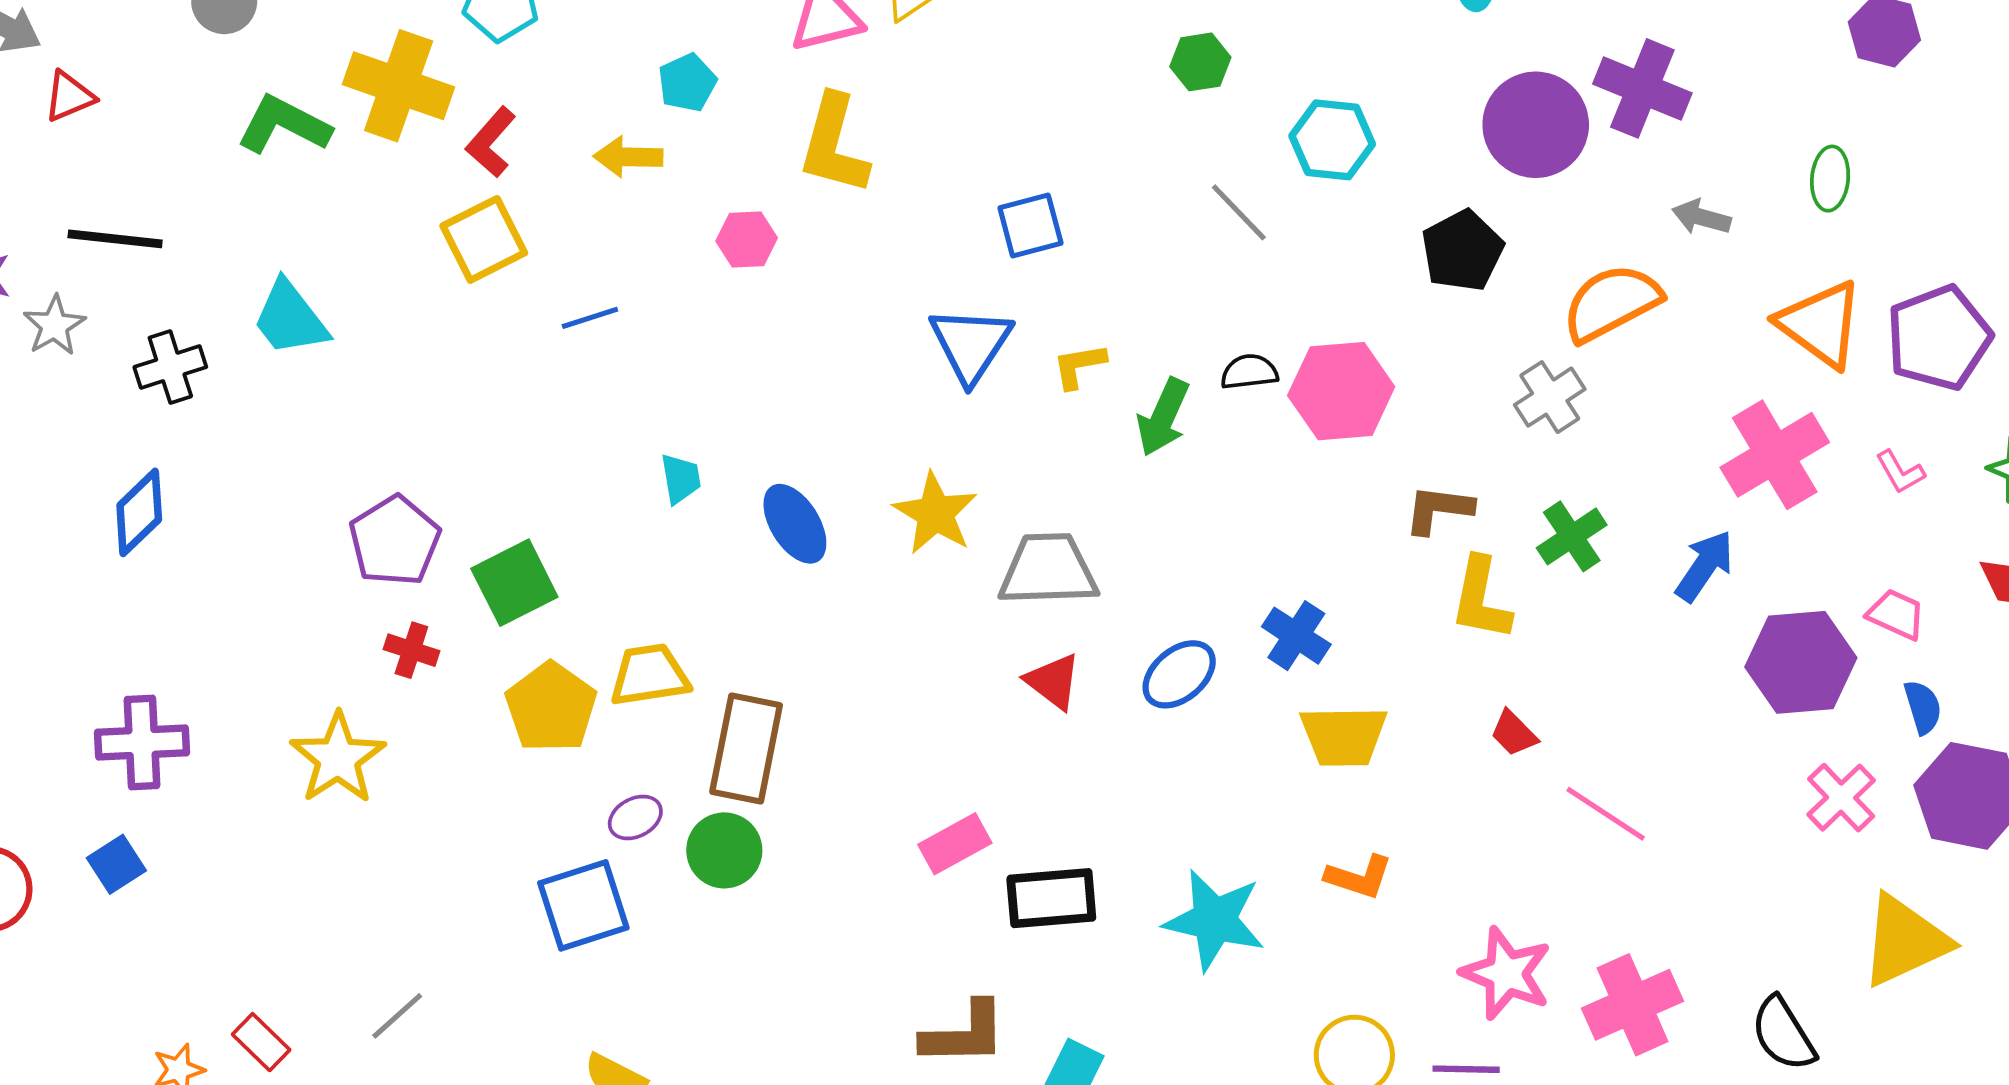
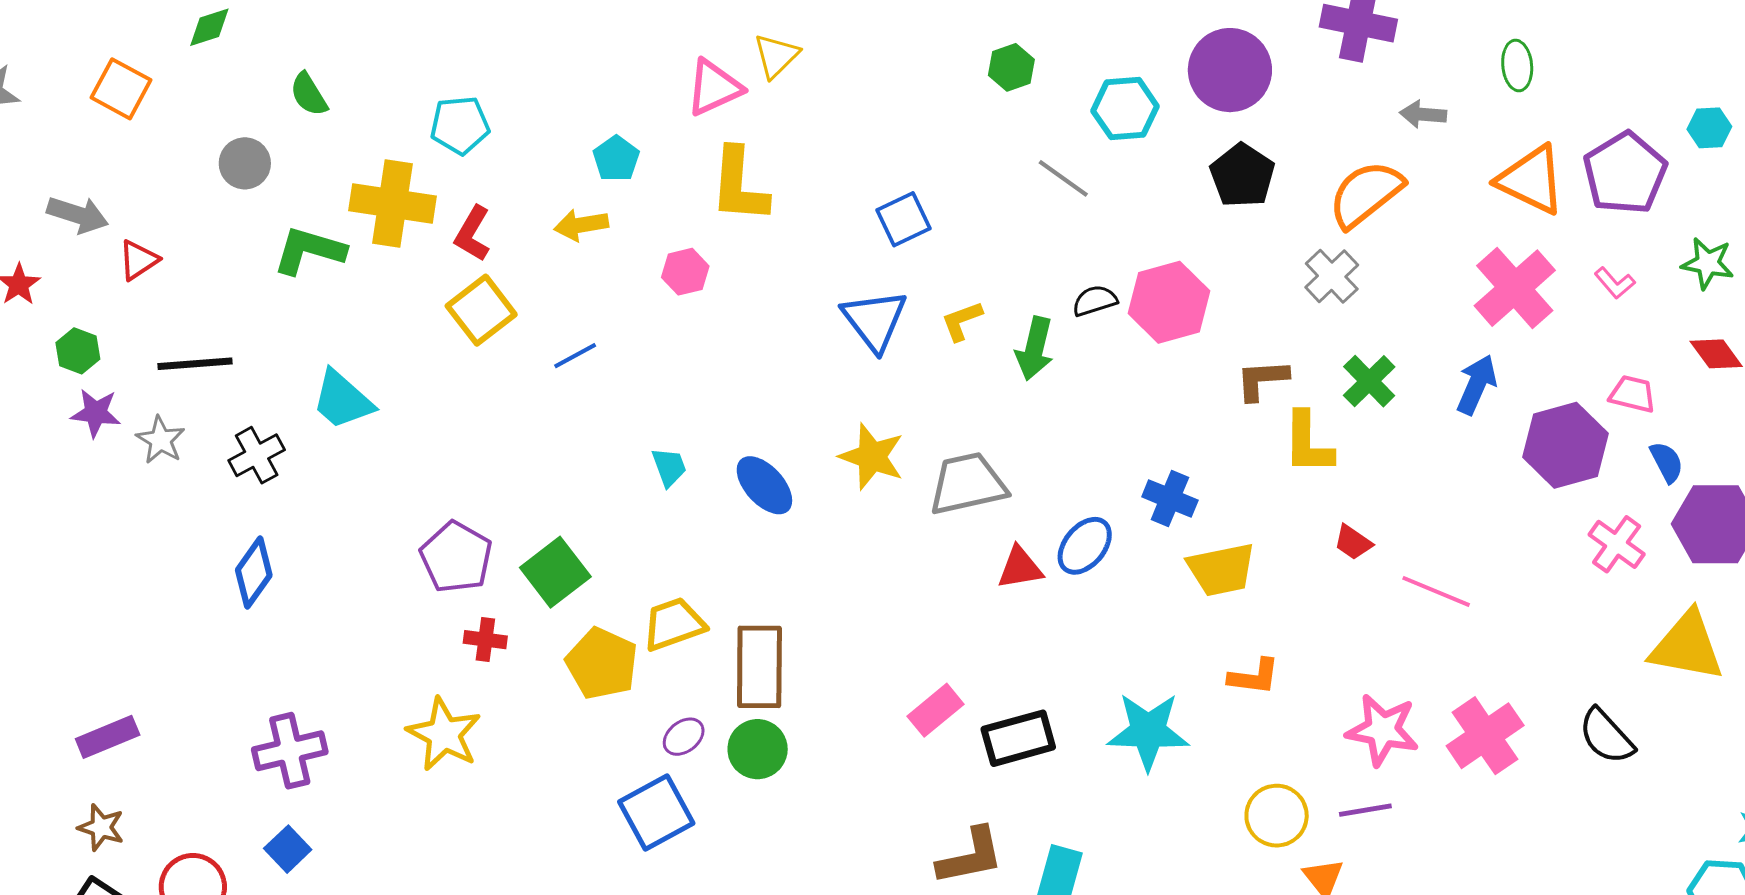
purple circle: (1536, 125) -> (1230, 70), moved
red triangle: (1053, 681) -> (1020, 568), moved, turned -36
yellow triangle: (1905, 941) -> (1687, 646), turned 46

